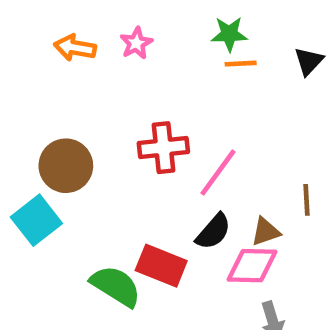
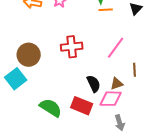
pink line: (218, 173) -> (116, 48), moved
black semicircle: (213, 232) -> (94, 84), turned -66
red rectangle: (161, 266) -> (82, 106), moved

